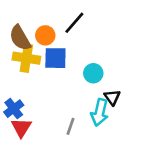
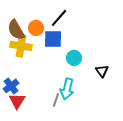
blue square: (55, 58) -> (53, 39), moved
black triangle: (112, 97) -> (102, 71), moved
cyan arrow: (100, 112) -> (67, 89), moved

